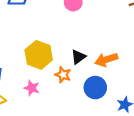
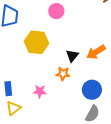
yellow hexagon: (39, 55) -> (37, 42), moved
blue circle: (95, 88) -> (92, 90), moved

